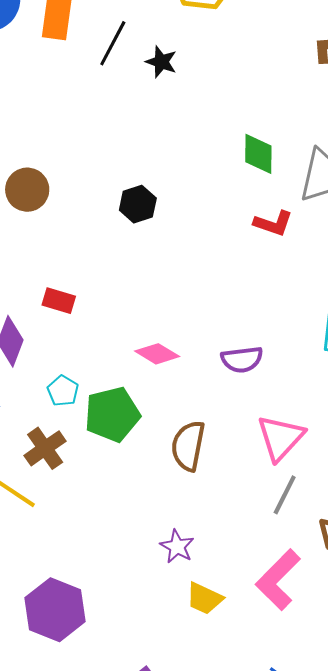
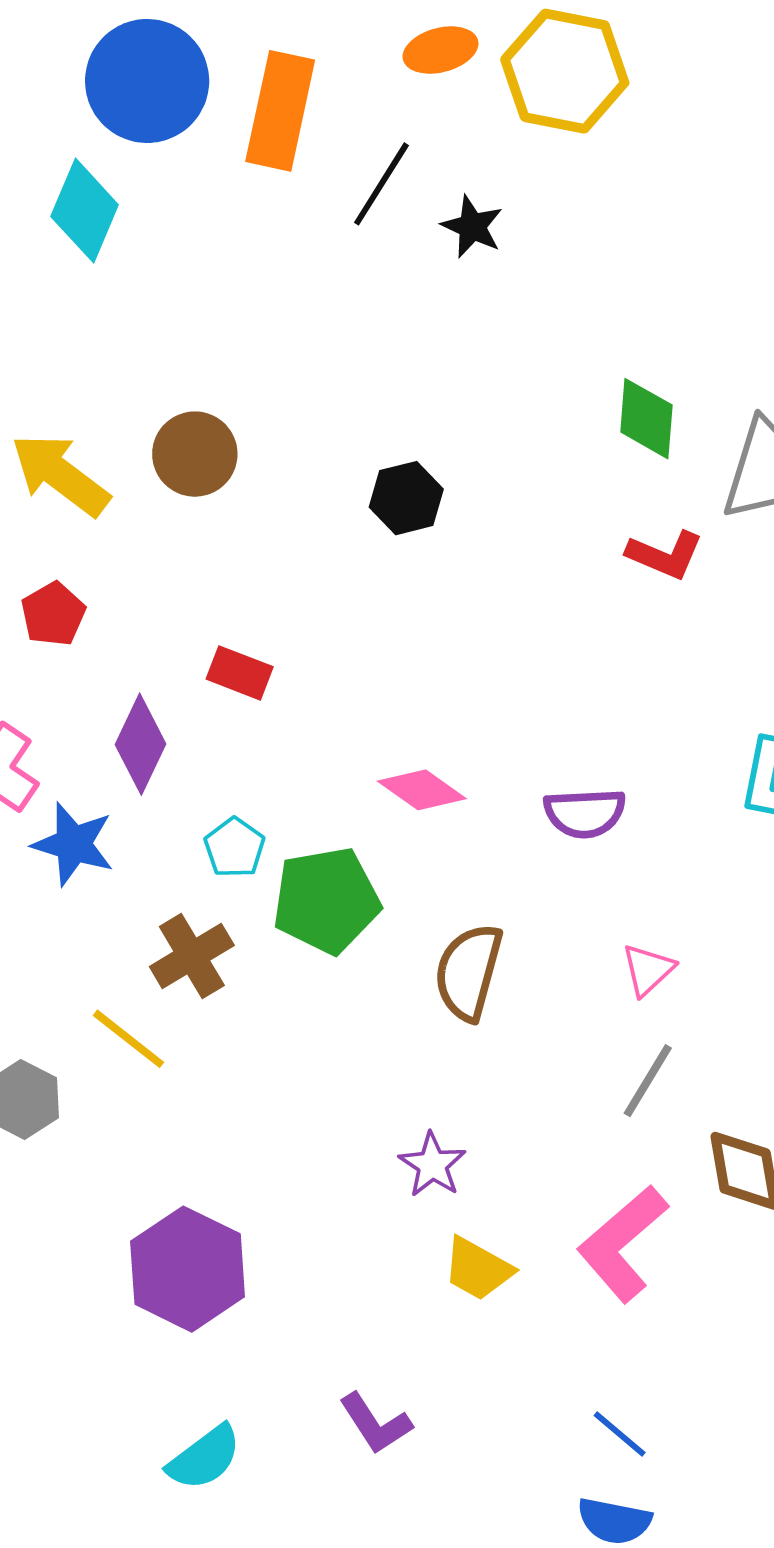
pink triangle: (281, 438) -> (648, 970), size x0.6

